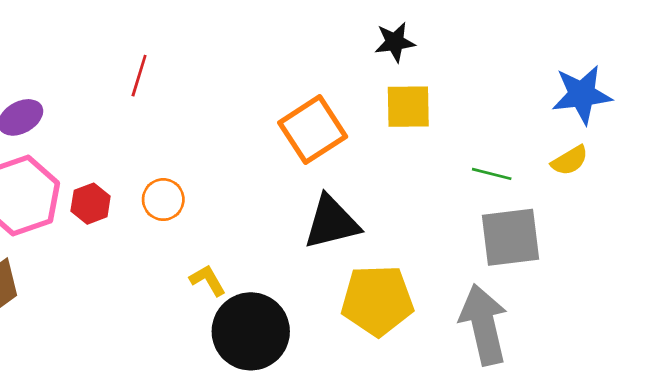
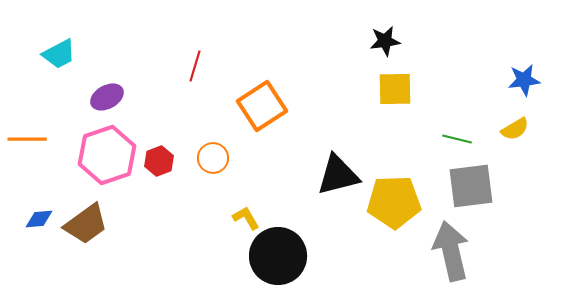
blue star: (582, 95) -> (524, 80), size x0.7
orange square: (313, 130) -> (262, 106), moved
yellow pentagon: (377, 300) -> (394, 202), moved

